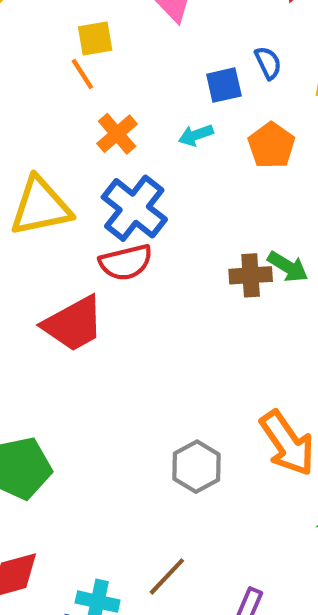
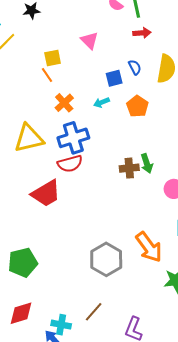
blue cross: (134, 208) -> (73, 138), turned 36
green arrow: (288, 267) -> (147, 164), turned 42
gray hexagon: (197, 467) -> (106, 259), size x1.4

